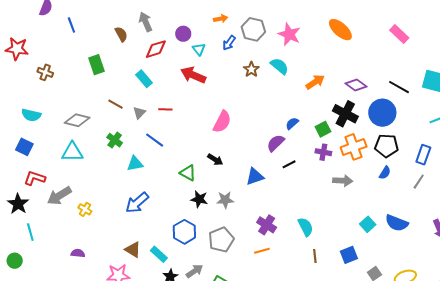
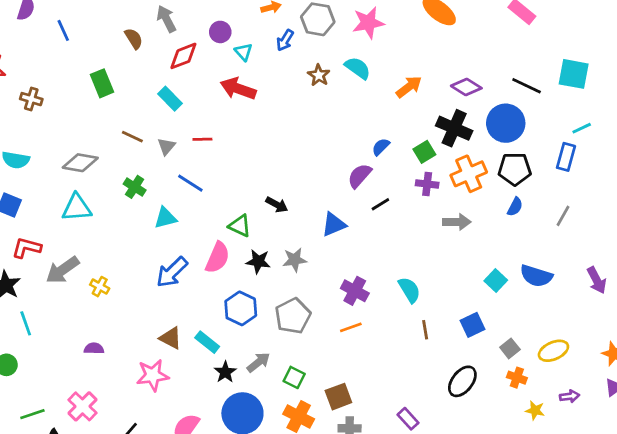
pink star: (289, 34) -> (368, 23), turned -30
pink semicircle: (222, 122) -> (217, 258), moved
blue rectangle: (423, 155) -> (566, 157), moved

